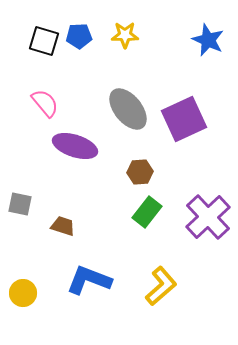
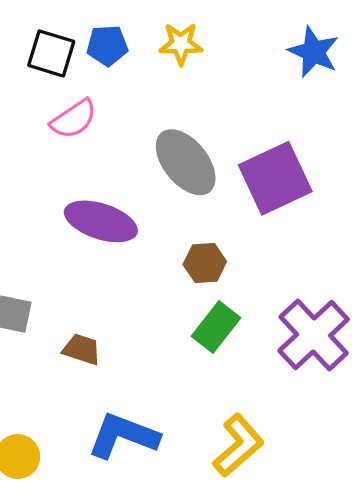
pink semicircle: (45, 103) -> (74, 119), moved, turned 96

